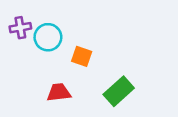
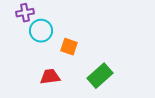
purple cross: (20, 28) -> (25, 13), moved

